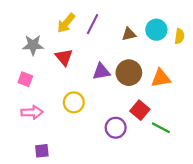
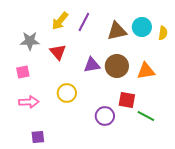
brown triangle: (129, 34) -> (117, 31), size x1.5
pink square: (25, 79) -> (23, 72), turned -32
red square: (140, 110) -> (127, 100), turned -30

